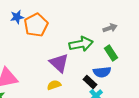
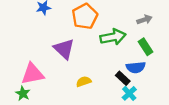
orange pentagon: (36, 25) -> (85, 16), moved
purple triangle: (59, 63) -> (64, 49), moved

